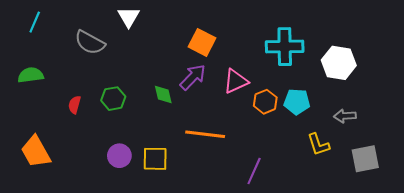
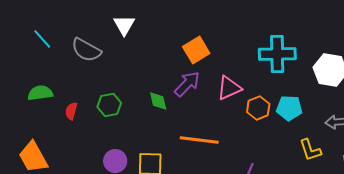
cyan line: (35, 22) -> (42, 39), moved, turned -65
orange square: (202, 42) -> (196, 50), turned 32
green semicircle: (31, 75) -> (40, 93), moved

